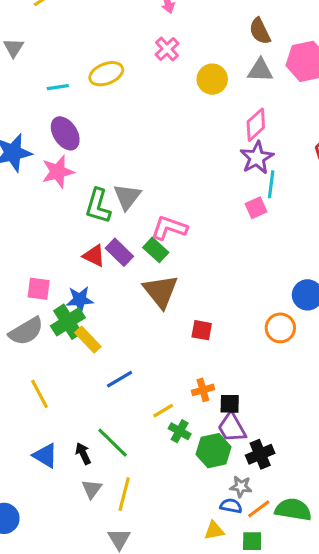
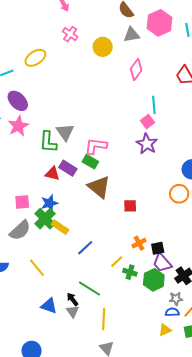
purple star: (257, 158) -> (147, 144), moved
gray triangle: (92, 489) -> (73, 311), moved

